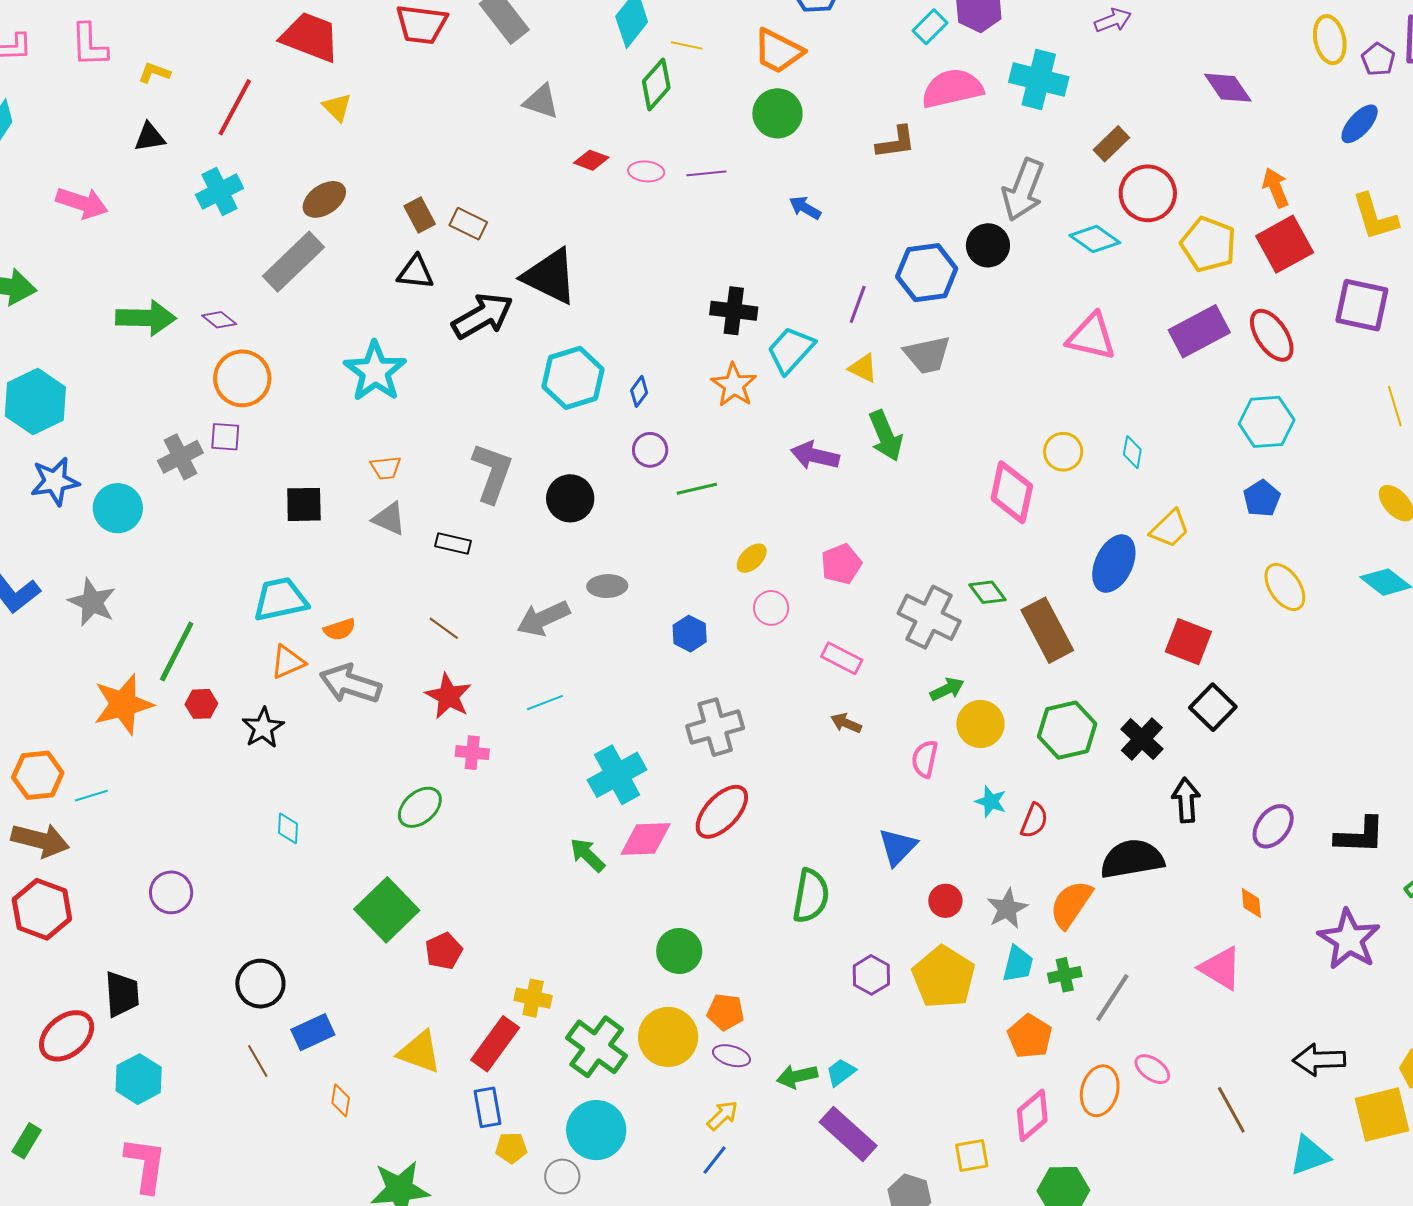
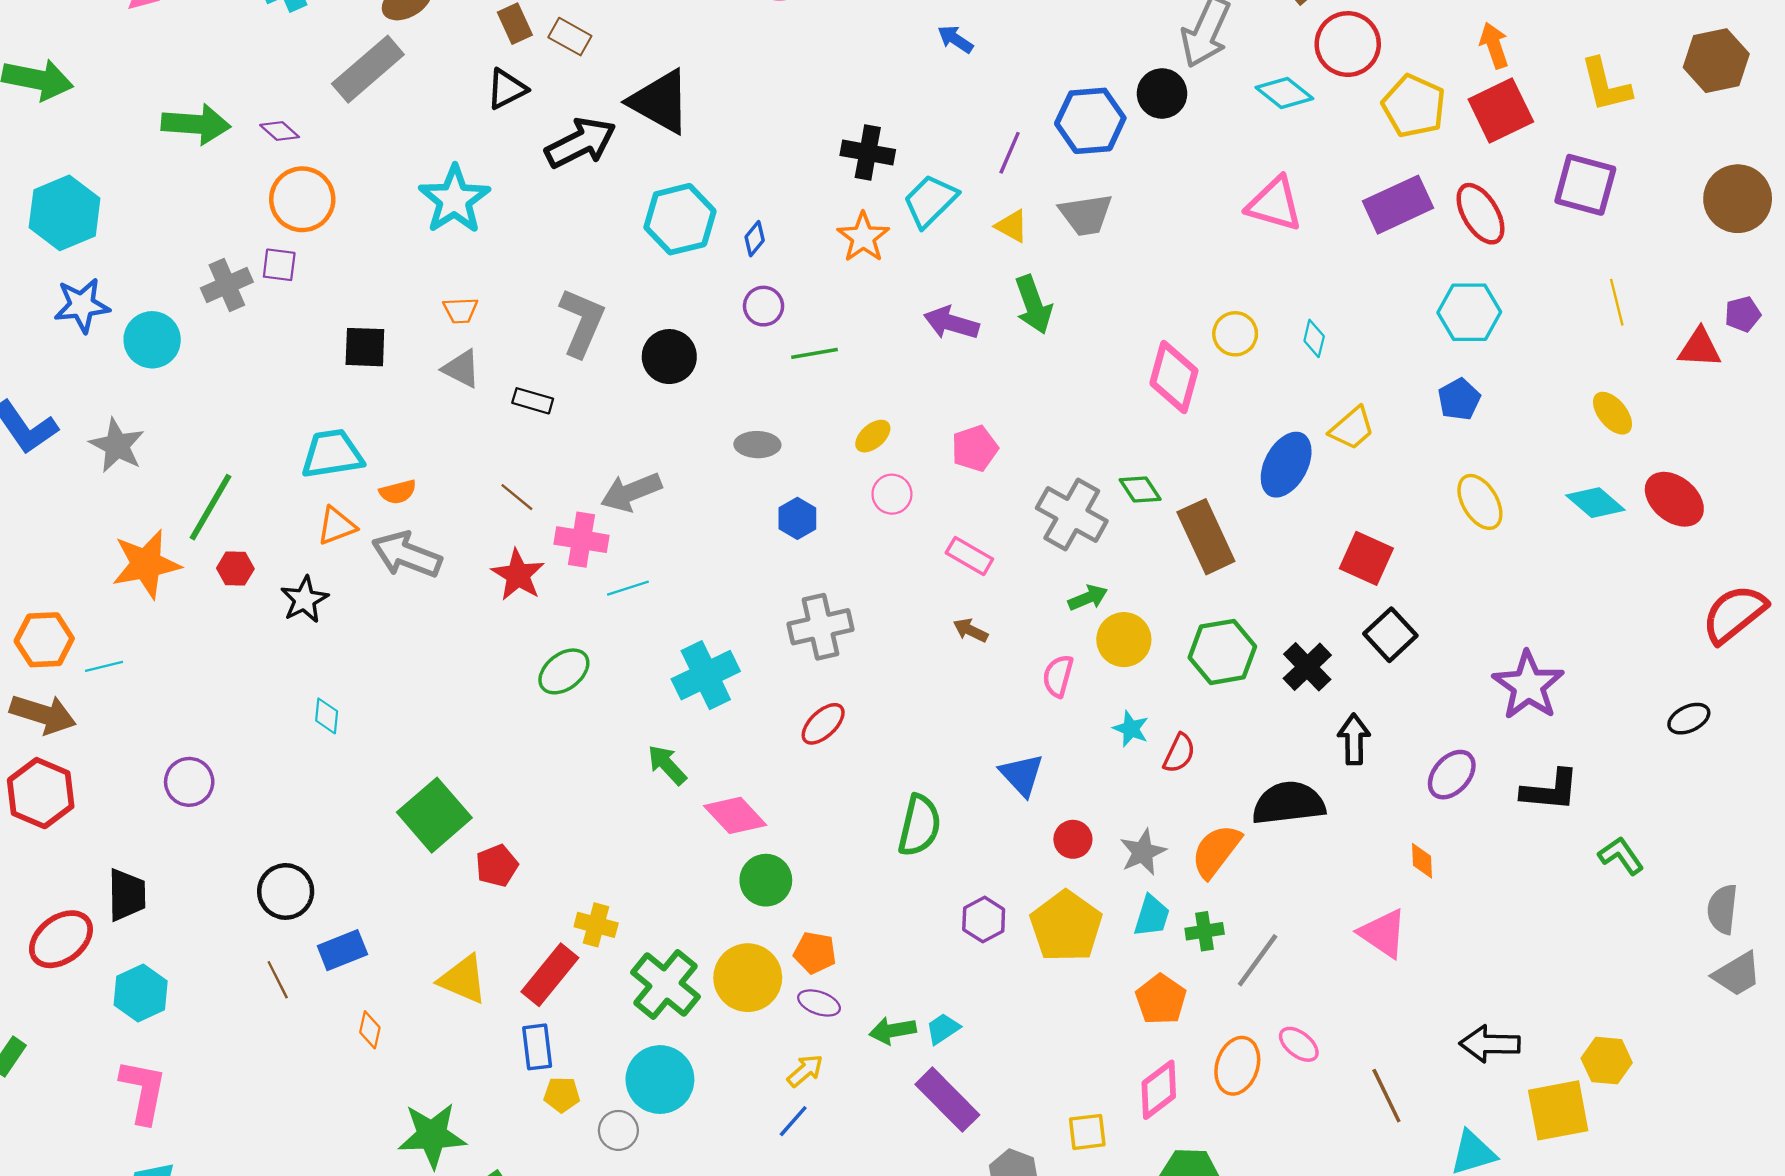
black triangle: (415, 272) -> (507, 89), turned -36
gray ellipse: (607, 586) -> (757, 445), moved
pink cross: (472, 753) -> (582, 540), moved, size x1.4
green ellipse: (420, 807) -> (564, 671), moved
red ellipse: (722, 812) -> (823, 724), size x0.7
pink diamond: (646, 839) -> (735, 815), moved, turned 46
blue triangle: (898, 847) -> (1022, 775), turned -30
purple star: (1349, 939) -> (1528, 685), moved

